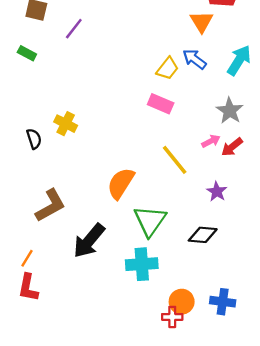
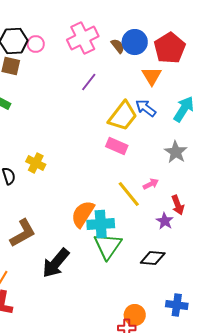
purple line: (74, 29) -> (89, 82), moved
yellow trapezoid: (168, 68) -> (123, 116), size x1.5
pink arrow: (211, 141) -> (151, 184), moved
red arrow: (232, 147) -> (178, 205), moved, turned -72
cyan cross: (142, 264) -> (101, 224), moved
blue cross: (223, 302) -> (177, 305), moved

